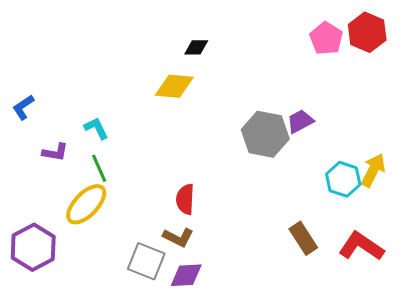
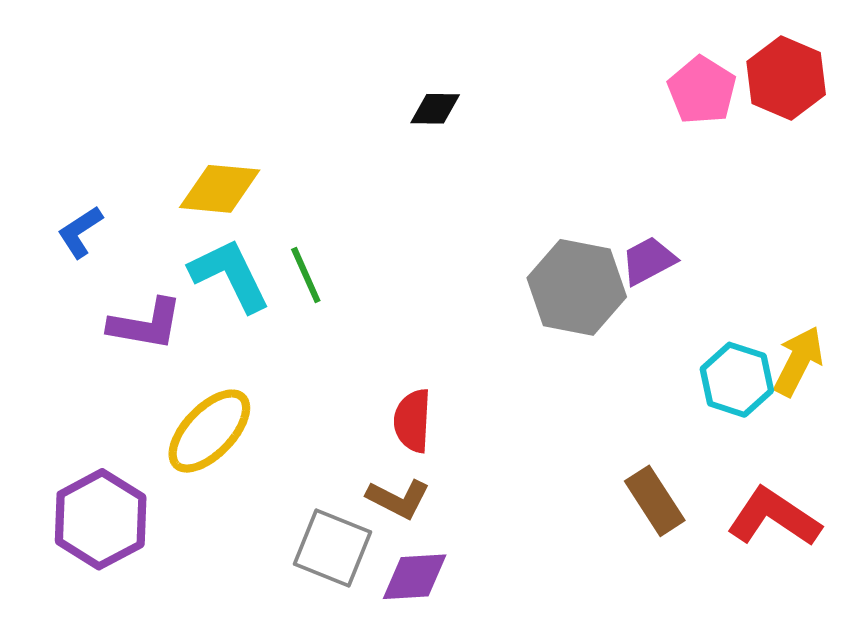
yellow diamond: (174, 86) -> (220, 189), moved
cyan L-shape: (96, 128) -> (230, 275), size x1.6
purple L-shape: (55, 152) -> (146, 324), size x1.4
green line: (99, 168) -> (306, 275), moved

